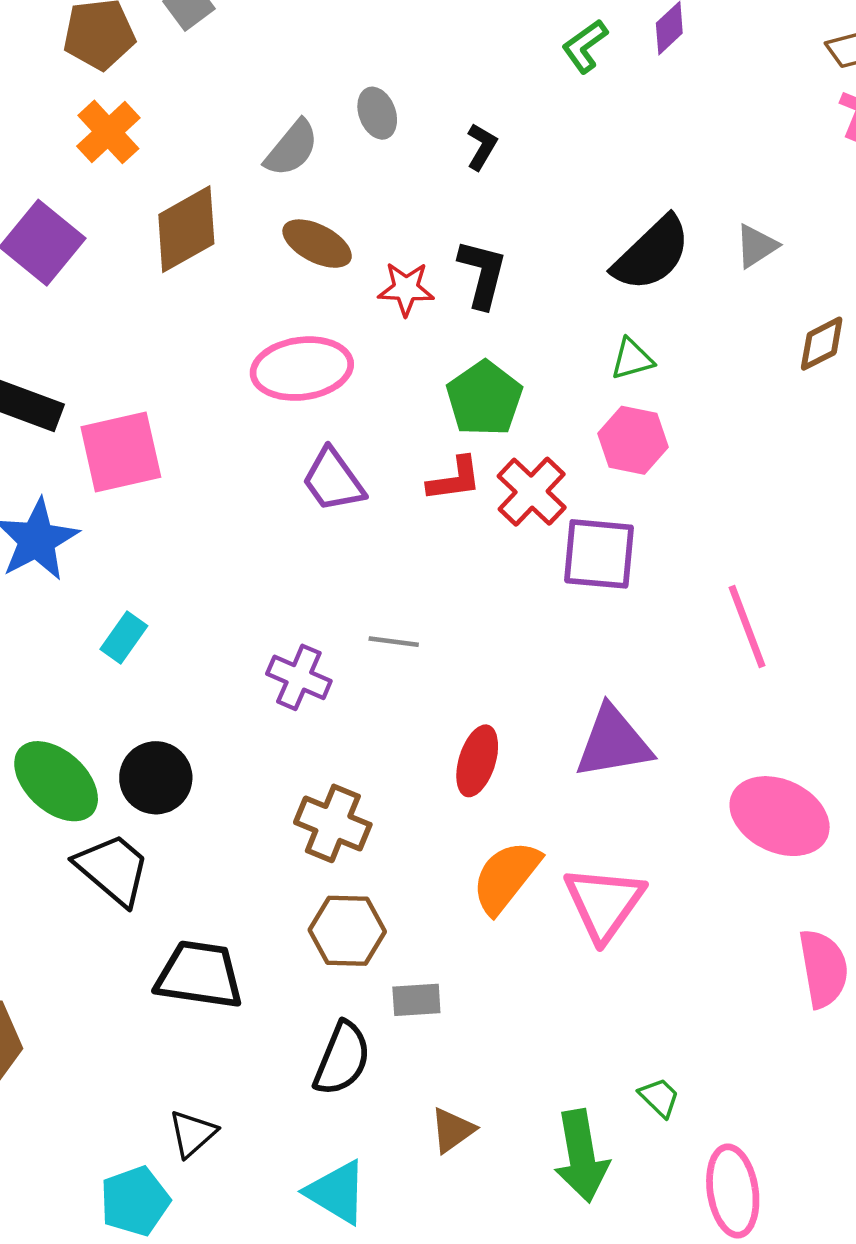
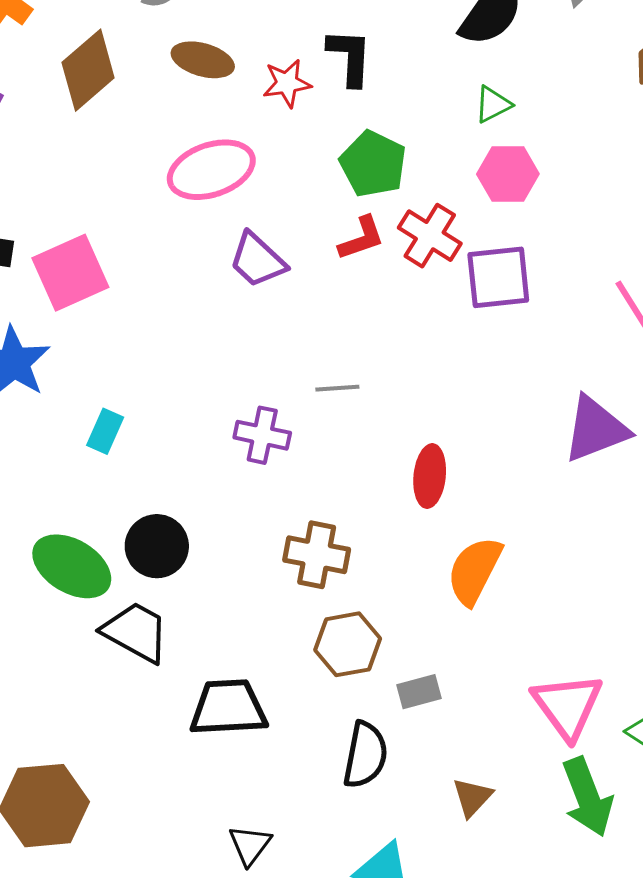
purple triangle: (613, 742) -> (596, 429), moved
pink triangle: (604, 903) -> (567, 706), moved

